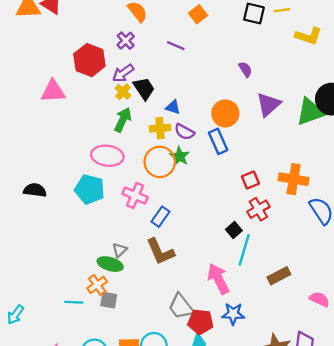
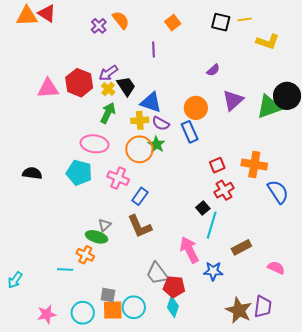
purple cross: (126, 41) -> (99, 26), moved
purple line: (176, 46) -> (153, 49), turned 63
red hexagon: (89, 60) -> (79, 83), moved
purple semicircle: (245, 69) -> (213, 70), turned 80
blue triangle: (173, 107) -> (151, 102), size x1.6
orange cross: (97, 285) -> (85, 255), turned -30
gray square: (109, 300) -> (108, 295), moved
blue star: (233, 314) -> (213, 271), moved

